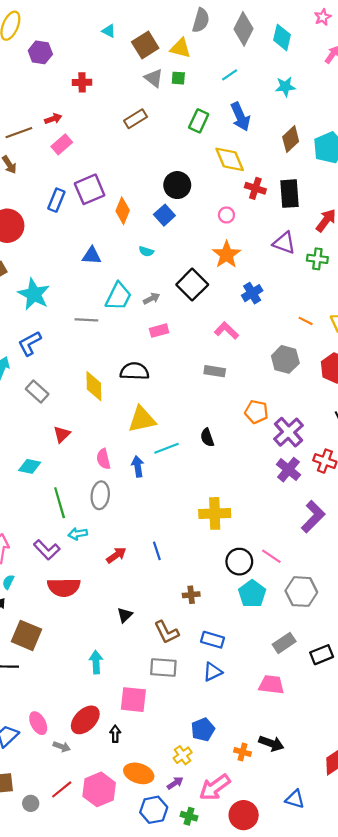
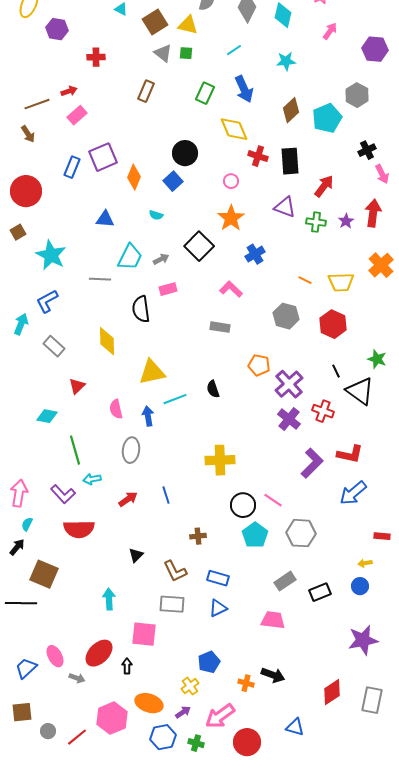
brown rectangle: (136, 119) -> (146, 91), turned -35
black semicircle: (134, 371) -> (141, 309), moved, turned -100
gray ellipse: (100, 495) -> (131, 450), moved
red line: (62, 789) -> (77, 737), moved

